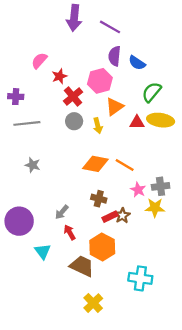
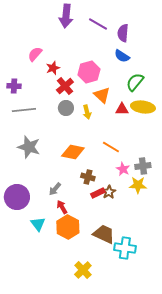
purple semicircle: (115, 56) -> (123, 33), moved
orange triangle: (115, 107) -> (102, 95), turned -42
orange diamond: (95, 164) -> (73, 152), moved
gray star: (33, 165) -> (29, 147), size x1.6
orange hexagon: (102, 247) -> (68, 227), moved
brown trapezoid: (82, 266) -> (104, 234), moved

